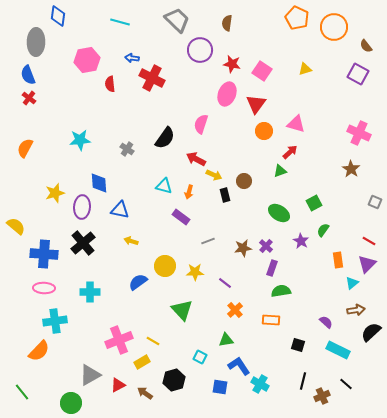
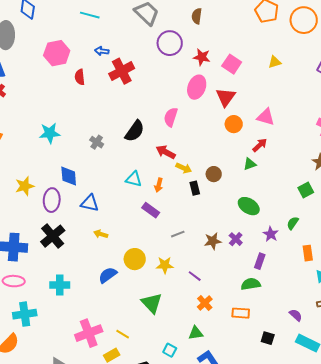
red cross: (152, 78) -> (122, 71), turned 35
green square: (314, 203) -> (306, 190), moved
purple rectangle: (272, 268) -> (260, 261), moved

